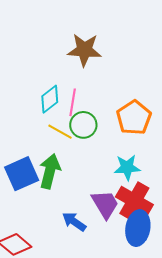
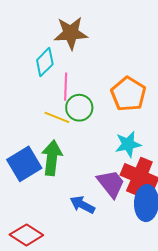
cyan diamond: (50, 99) -> (45, 62), moved

